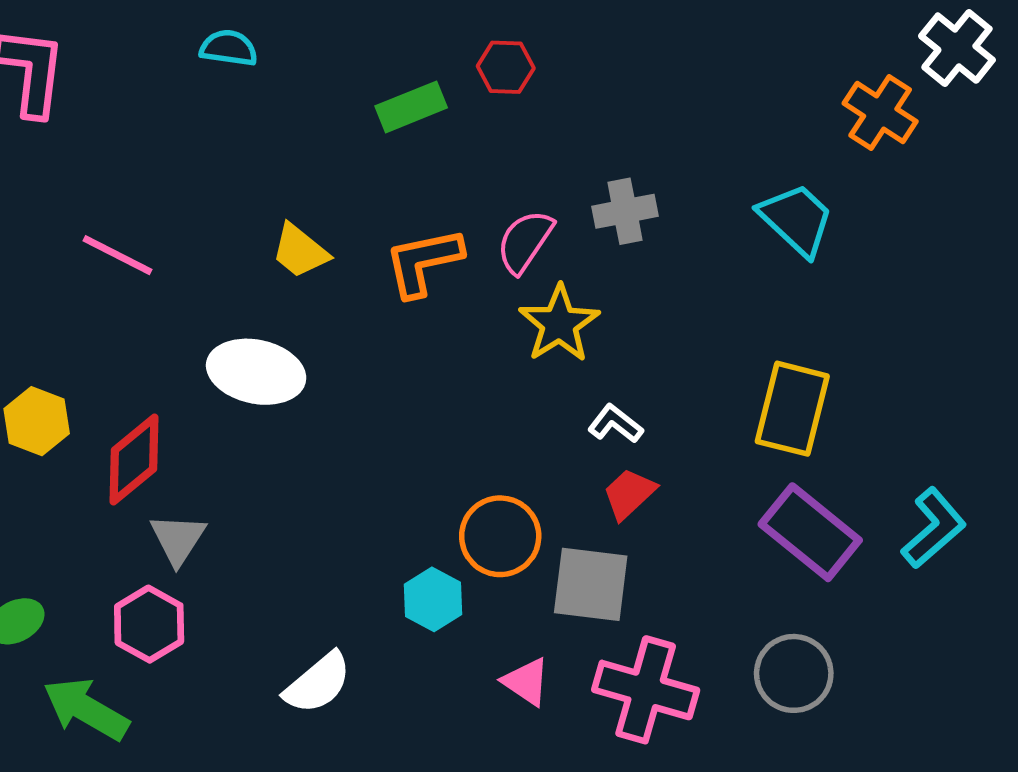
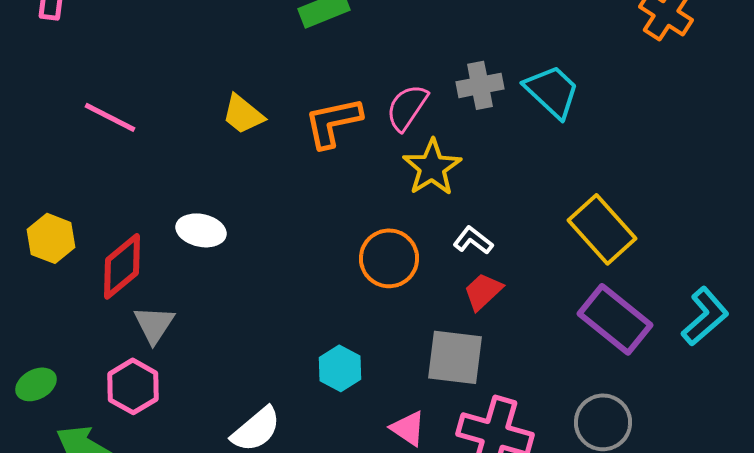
cyan trapezoid: (796, 219) -> (552, 91), moved
white ellipse: (256, 372) -> (201, 230), moved, size x0.7
yellow rectangle: (792, 409) -> (602, 229), turned -56
orange circle: (500, 536) -> (389, 258), moved

